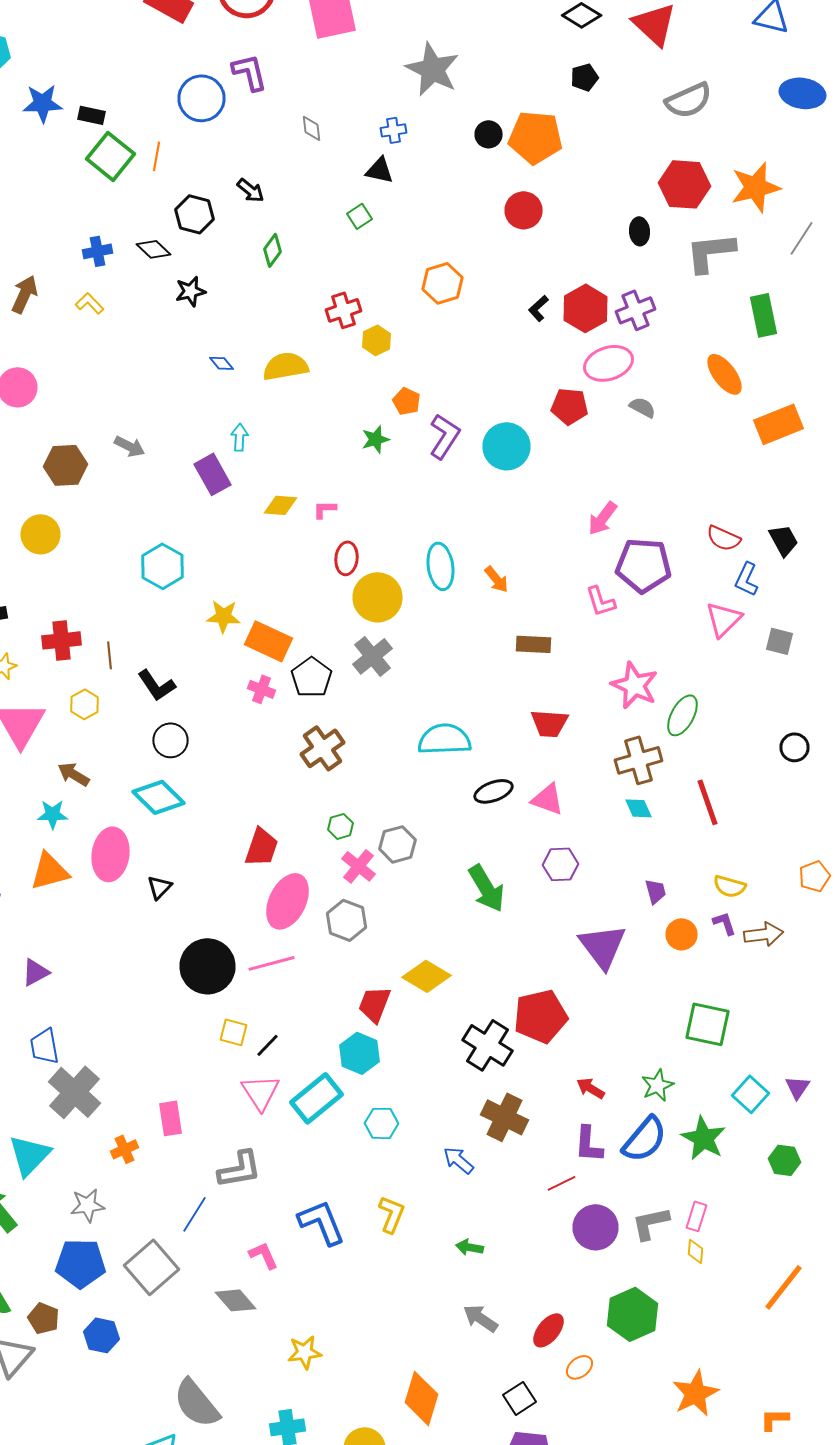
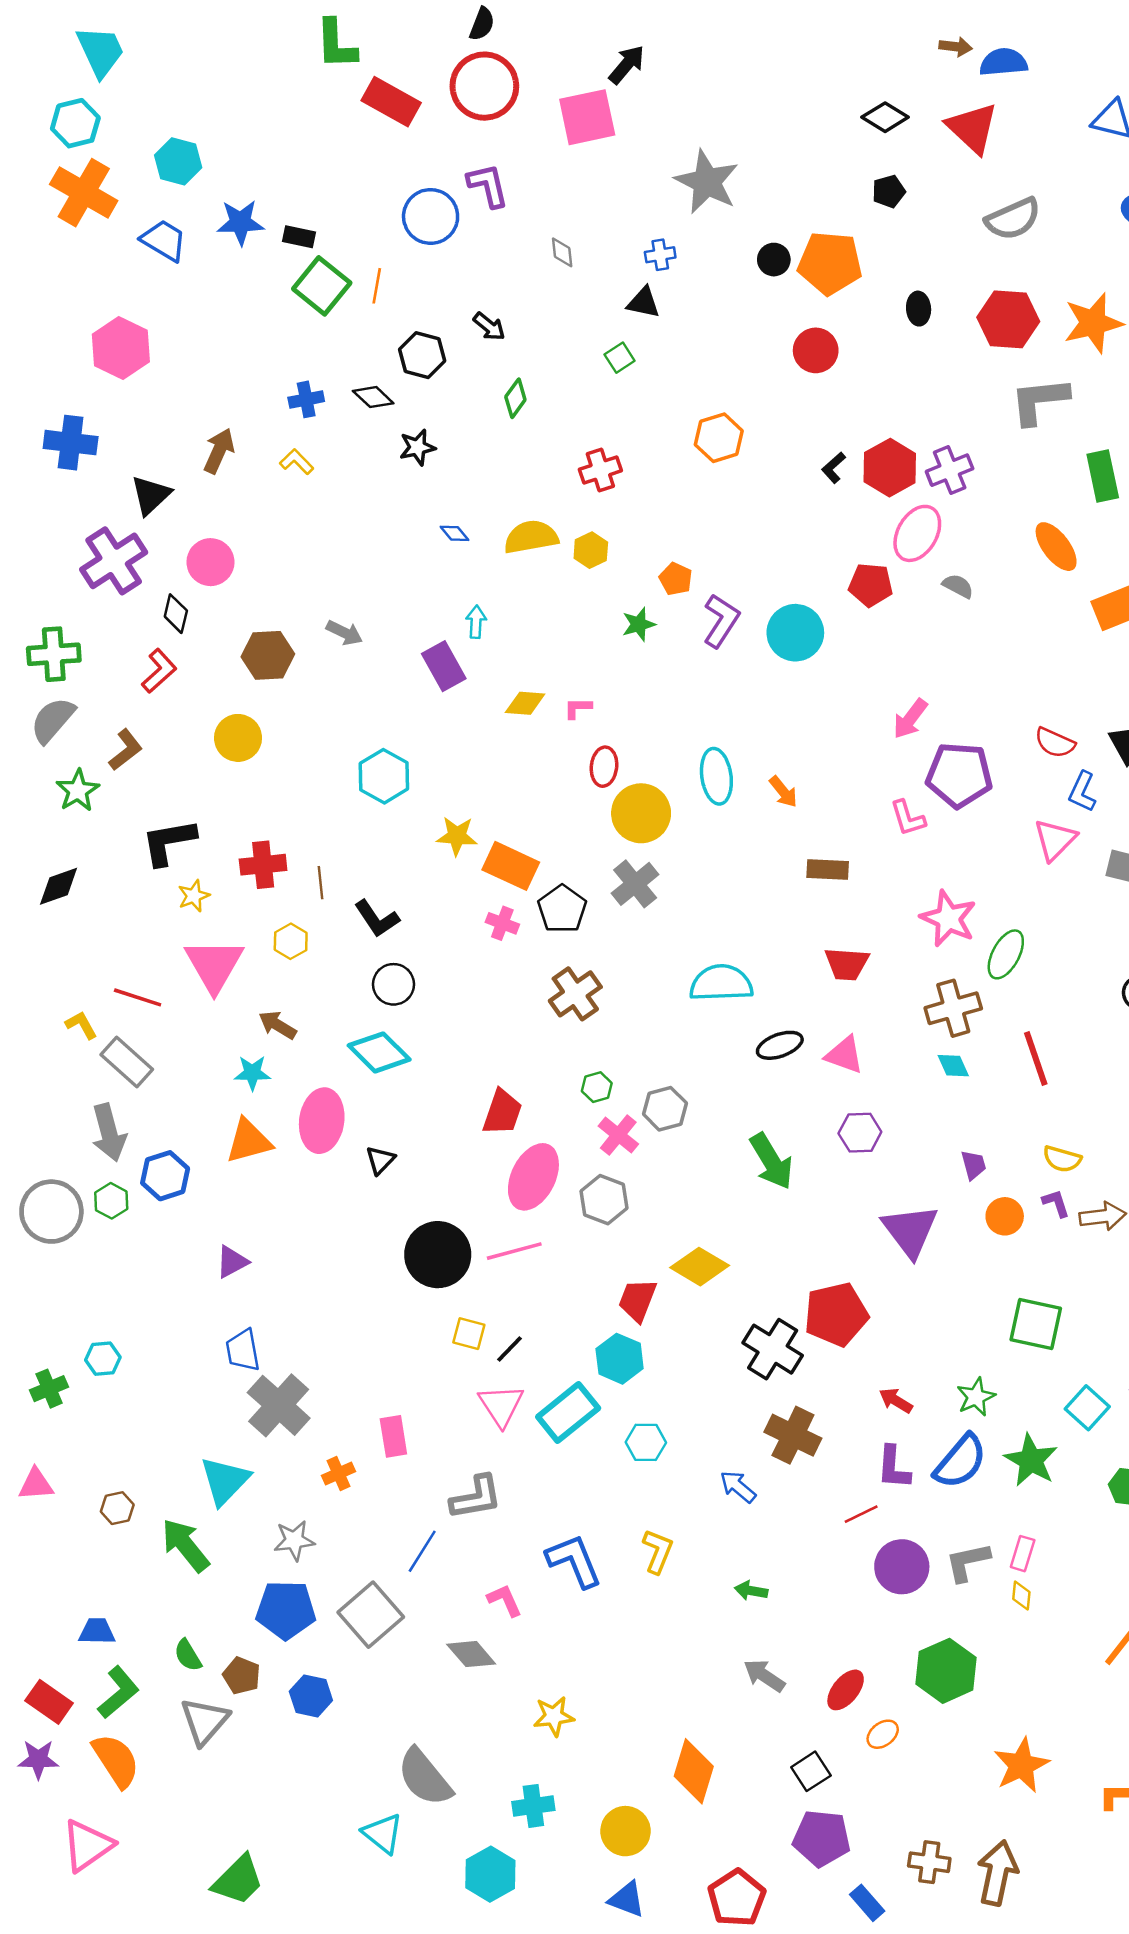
black ellipse: (640, 231) -> (919, 309), moved
yellow hexagon: (376, 340) -> (591, 550), moved
pink ellipse: (608, 363) -> (917, 533), turned -42

